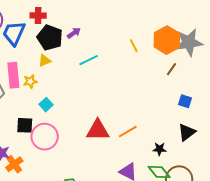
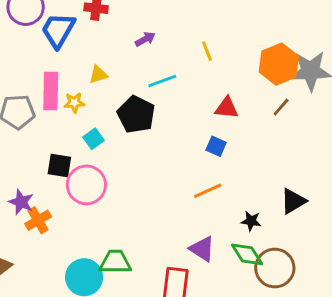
black pentagon: (50, 38) -> (136, 114), moved
yellow line: (134, 46) -> (207, 51), moved
blue square: (185, 101) -> (216, 146), moved
red triangle: (98, 130) -> (227, 108), moved, size x0.7

